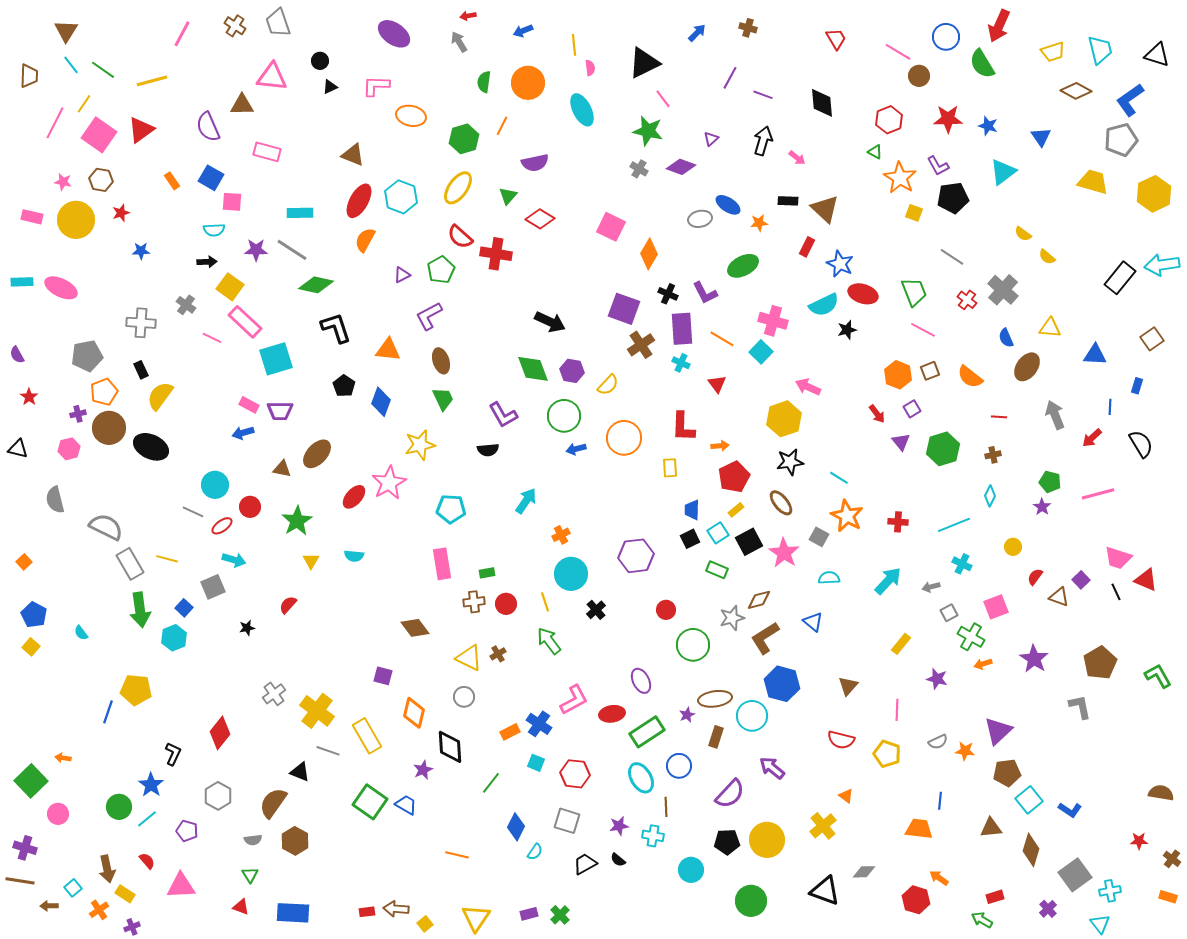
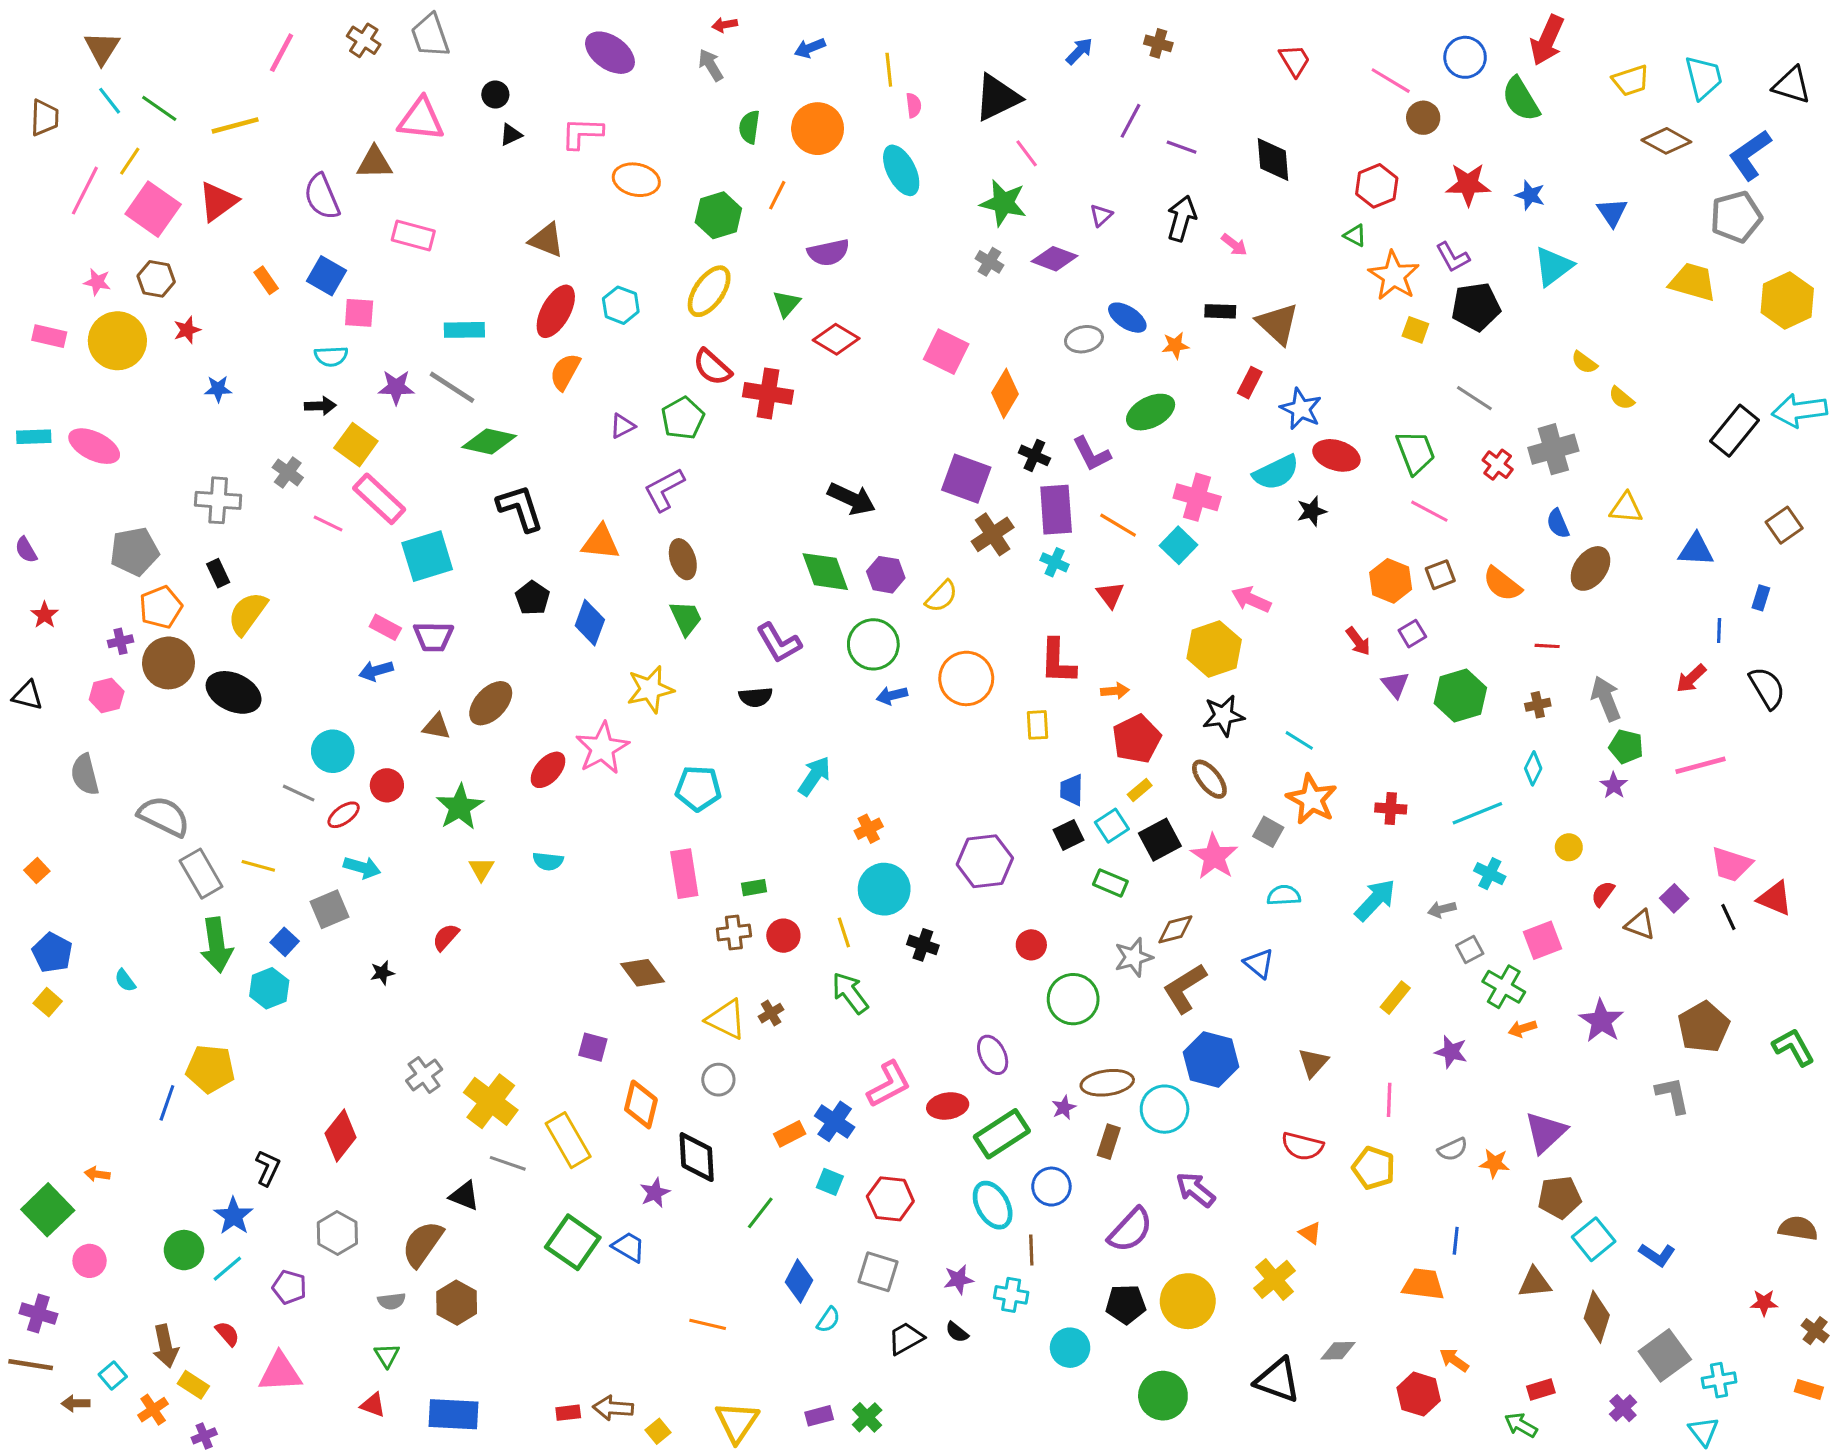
cyan hexagon: (401, 197) -> (621, 305), size x0.7
gray cross: (1003, 290) -> (1553, 449), turned 32
gray arrow: (1055, 415) -> (1606, 699), moved
black cross: (596, 610) -> (923, 945), turned -30

